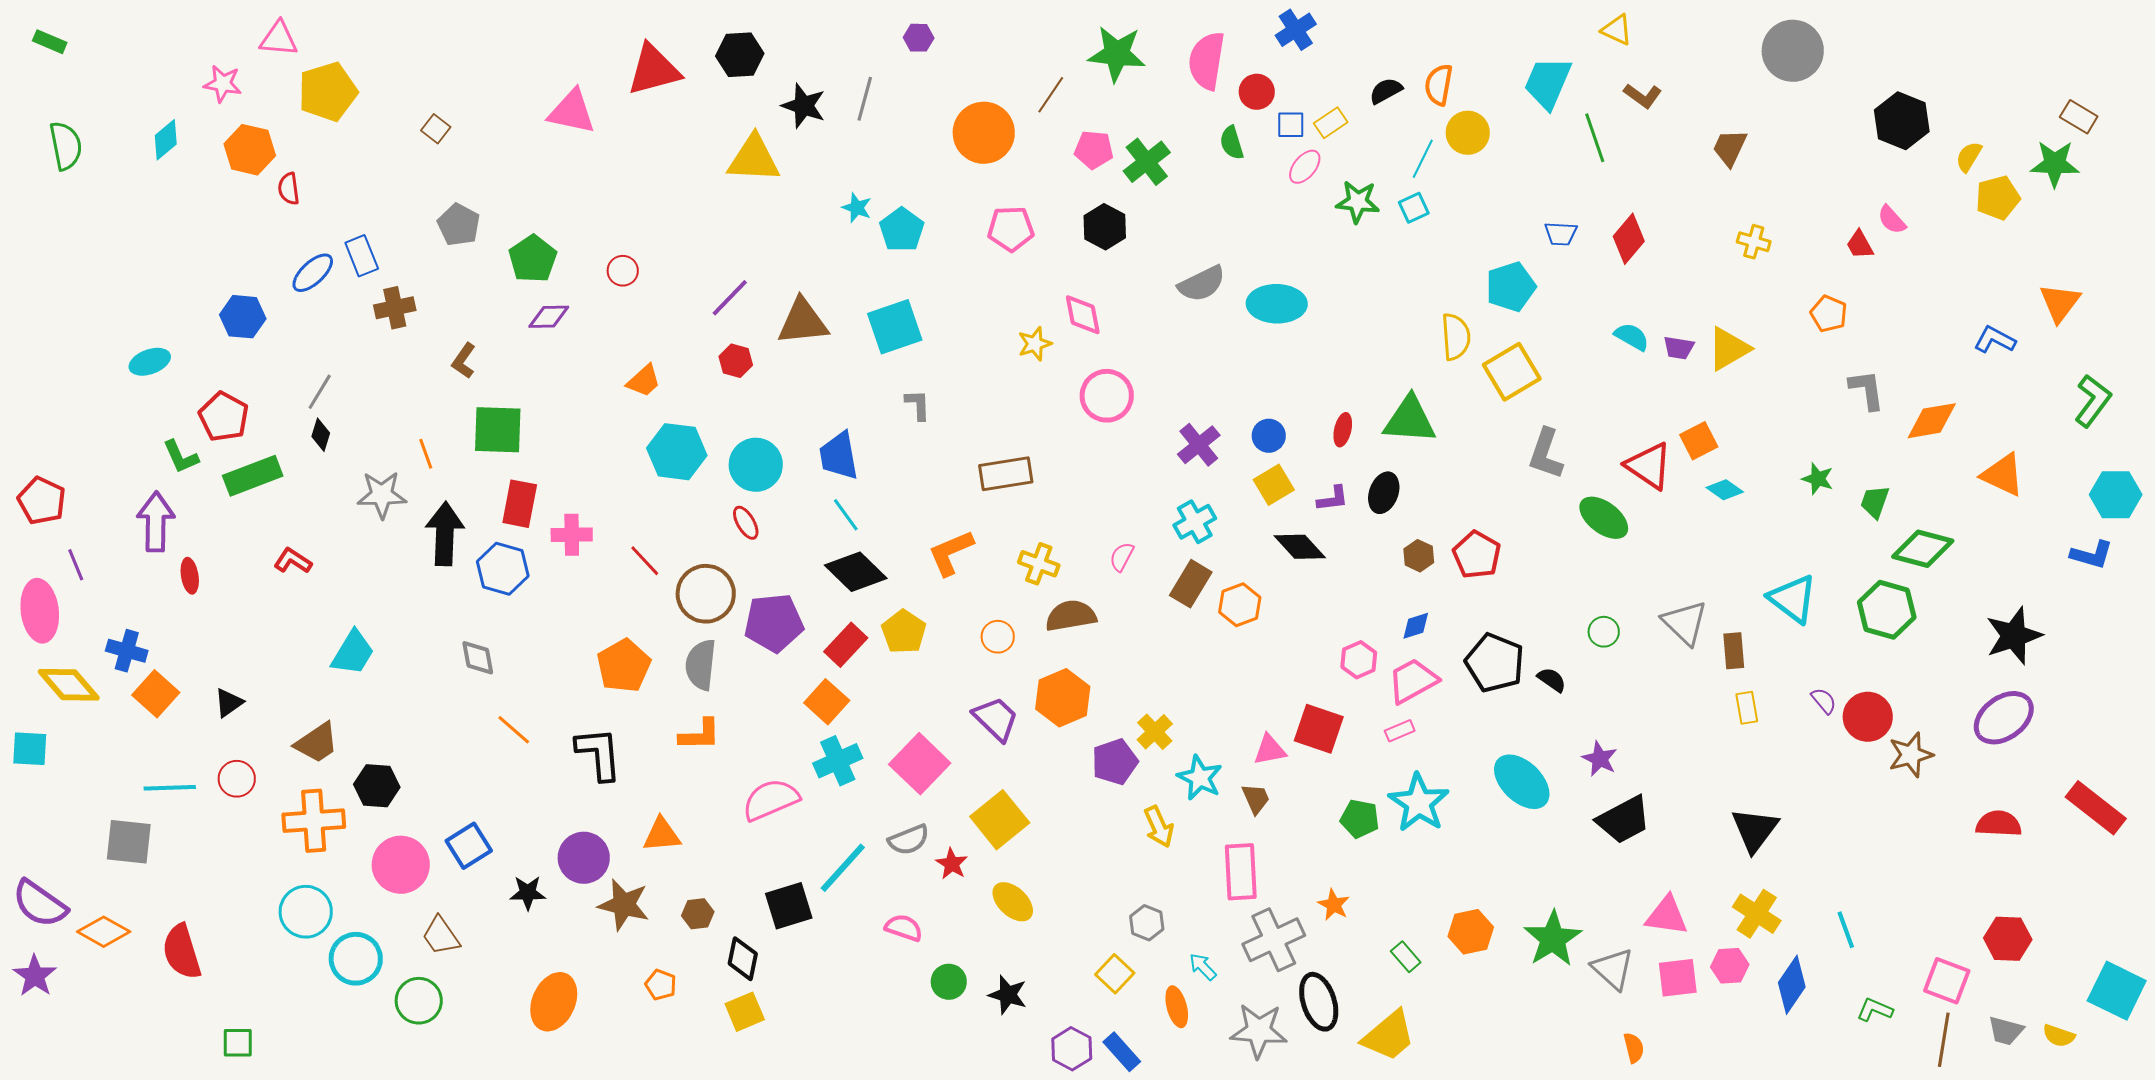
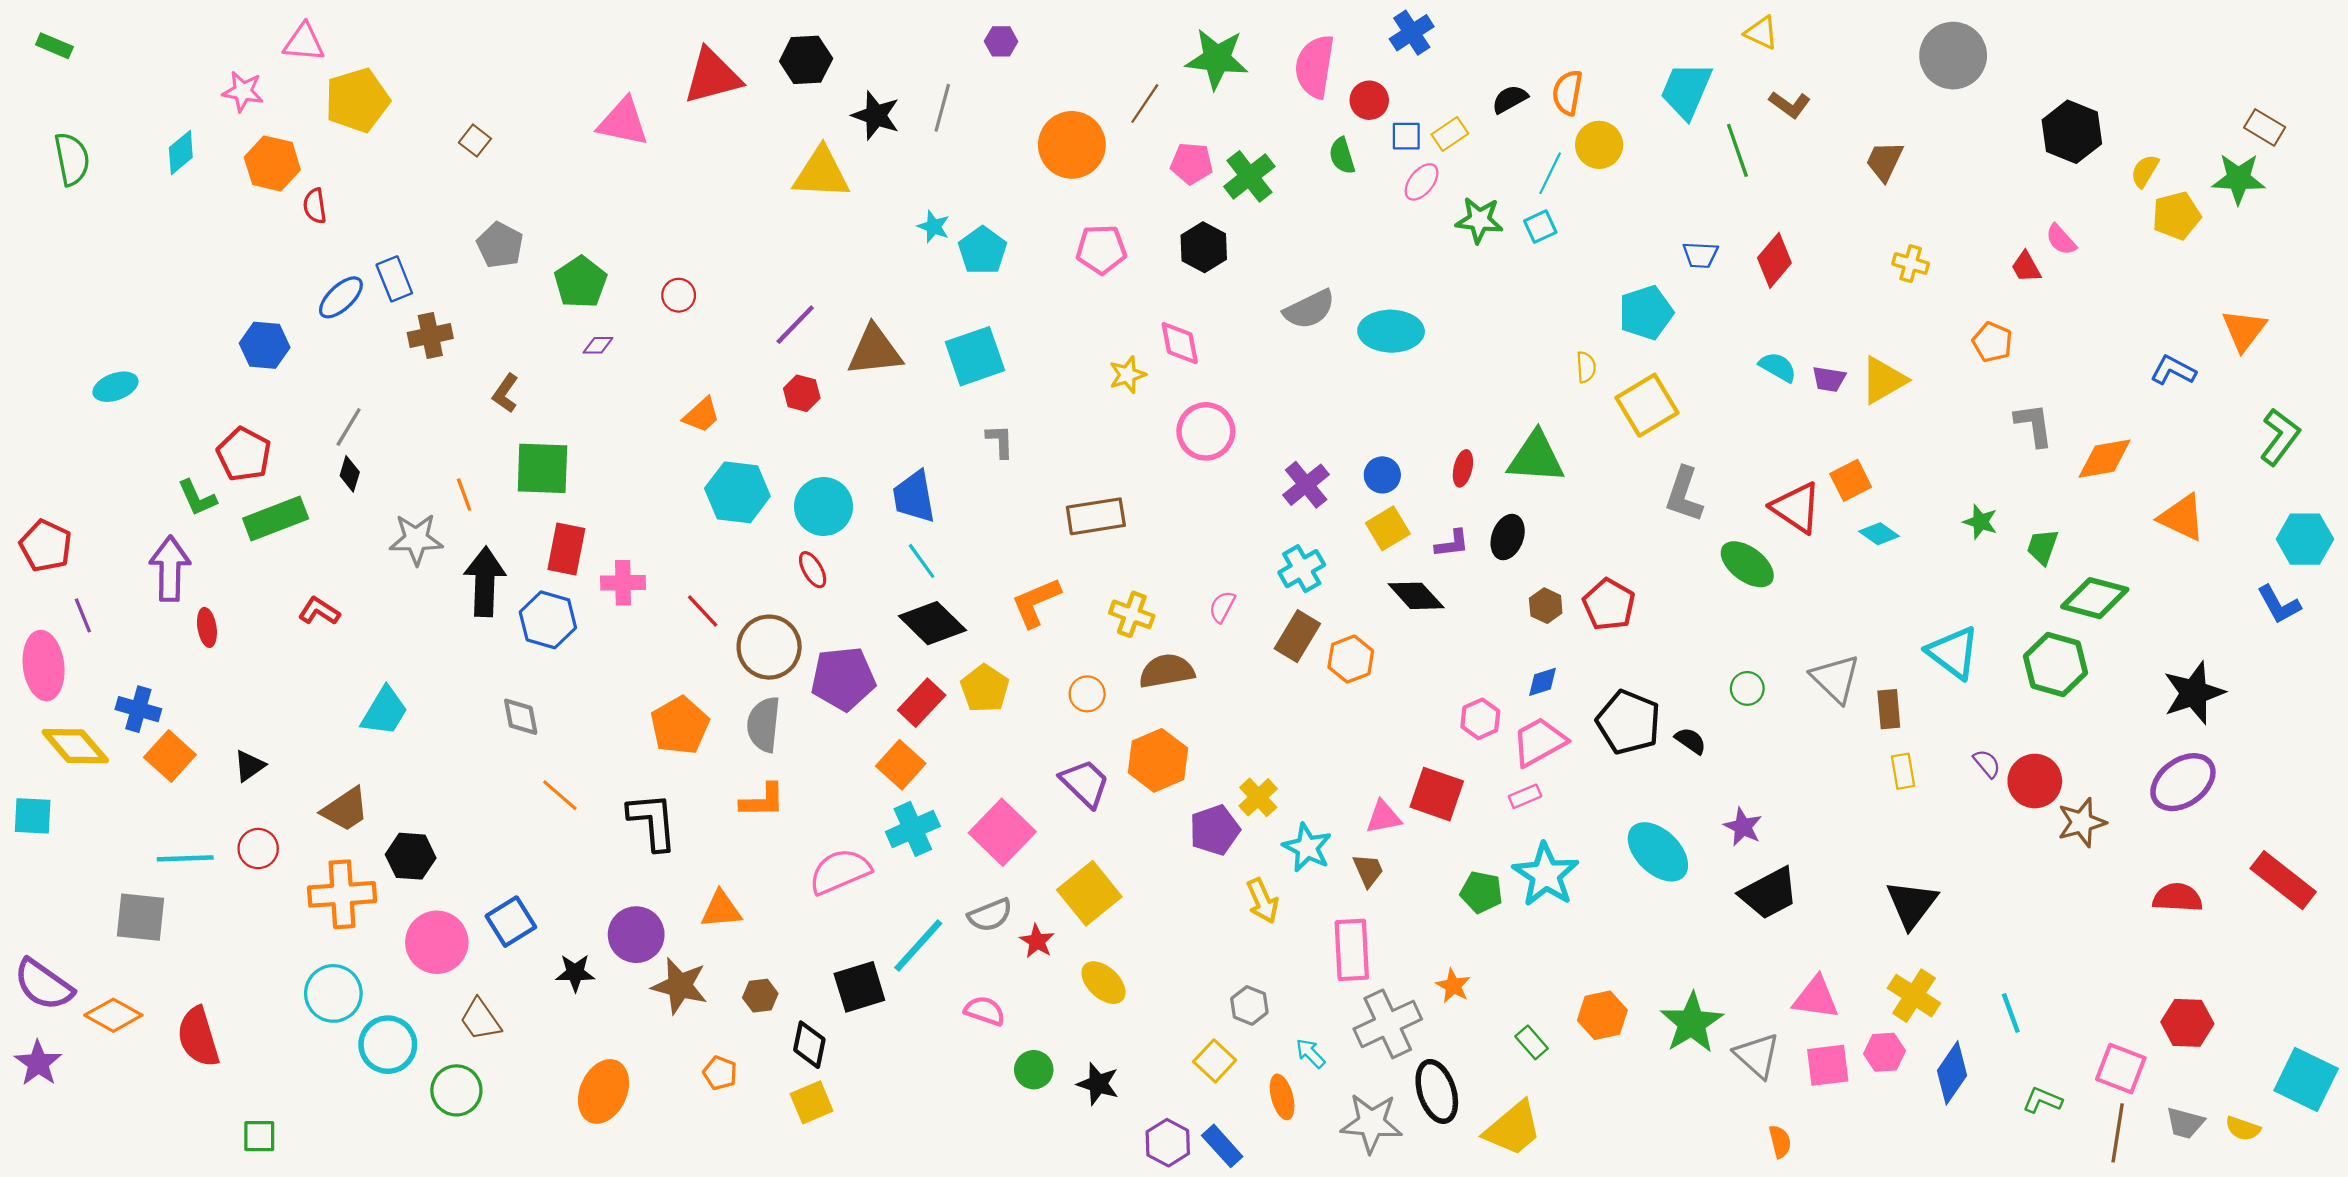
purple diamond: (549, 317) -> (598, 345), size x0.7
yellow semicircle: (1456, 337) -> (1586, 367), size x0.6
cyan ellipse: (150, 362) -> (115, 387), moved
blue L-shape: (2092, 555) -> (2279, 605), turned 45

